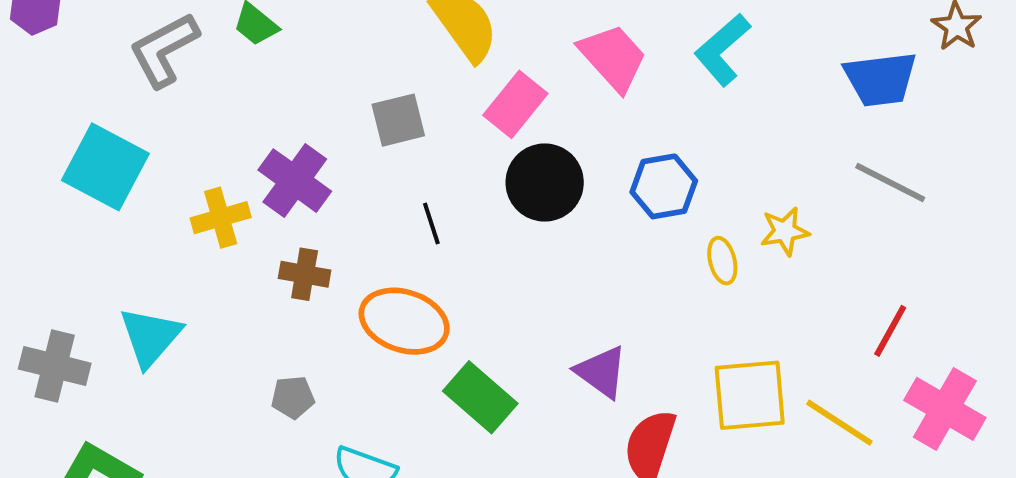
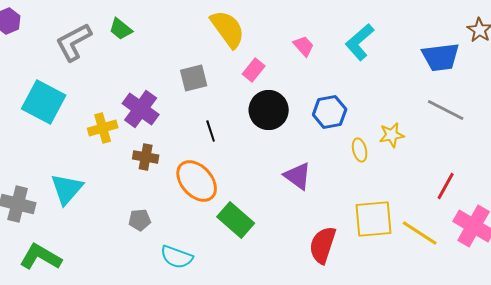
pink trapezoid: (613, 58) -> (304, 46), size x0.6
pink rectangle: (515, 104) -> (254, 70), size x0.7
orange ellipse: (404, 321) -> (197, 181), turned 30
purple triangle: (601, 372) -> (298, 176), moved

